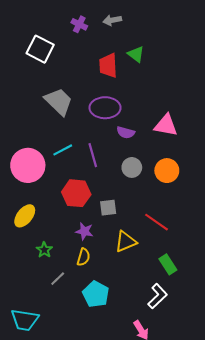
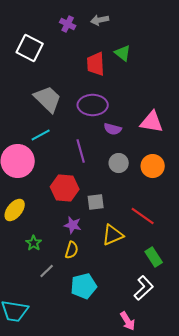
cyan line: (63, 150) -> (41, 135), moved
cyan pentagon: (96, 294) -> (84, 286), turned 30

